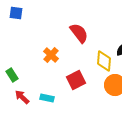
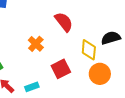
cyan rectangle: (47, 98) -> (32, 87), turned -32

